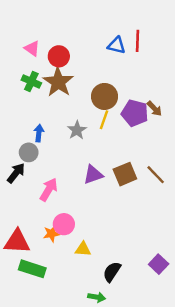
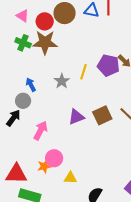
brown star: (58, 82) -> (45, 42), turned -30
brown circle: (105, 96) -> (65, 13), moved
blue arrow: (39, 133) -> (31, 85), turned -32

